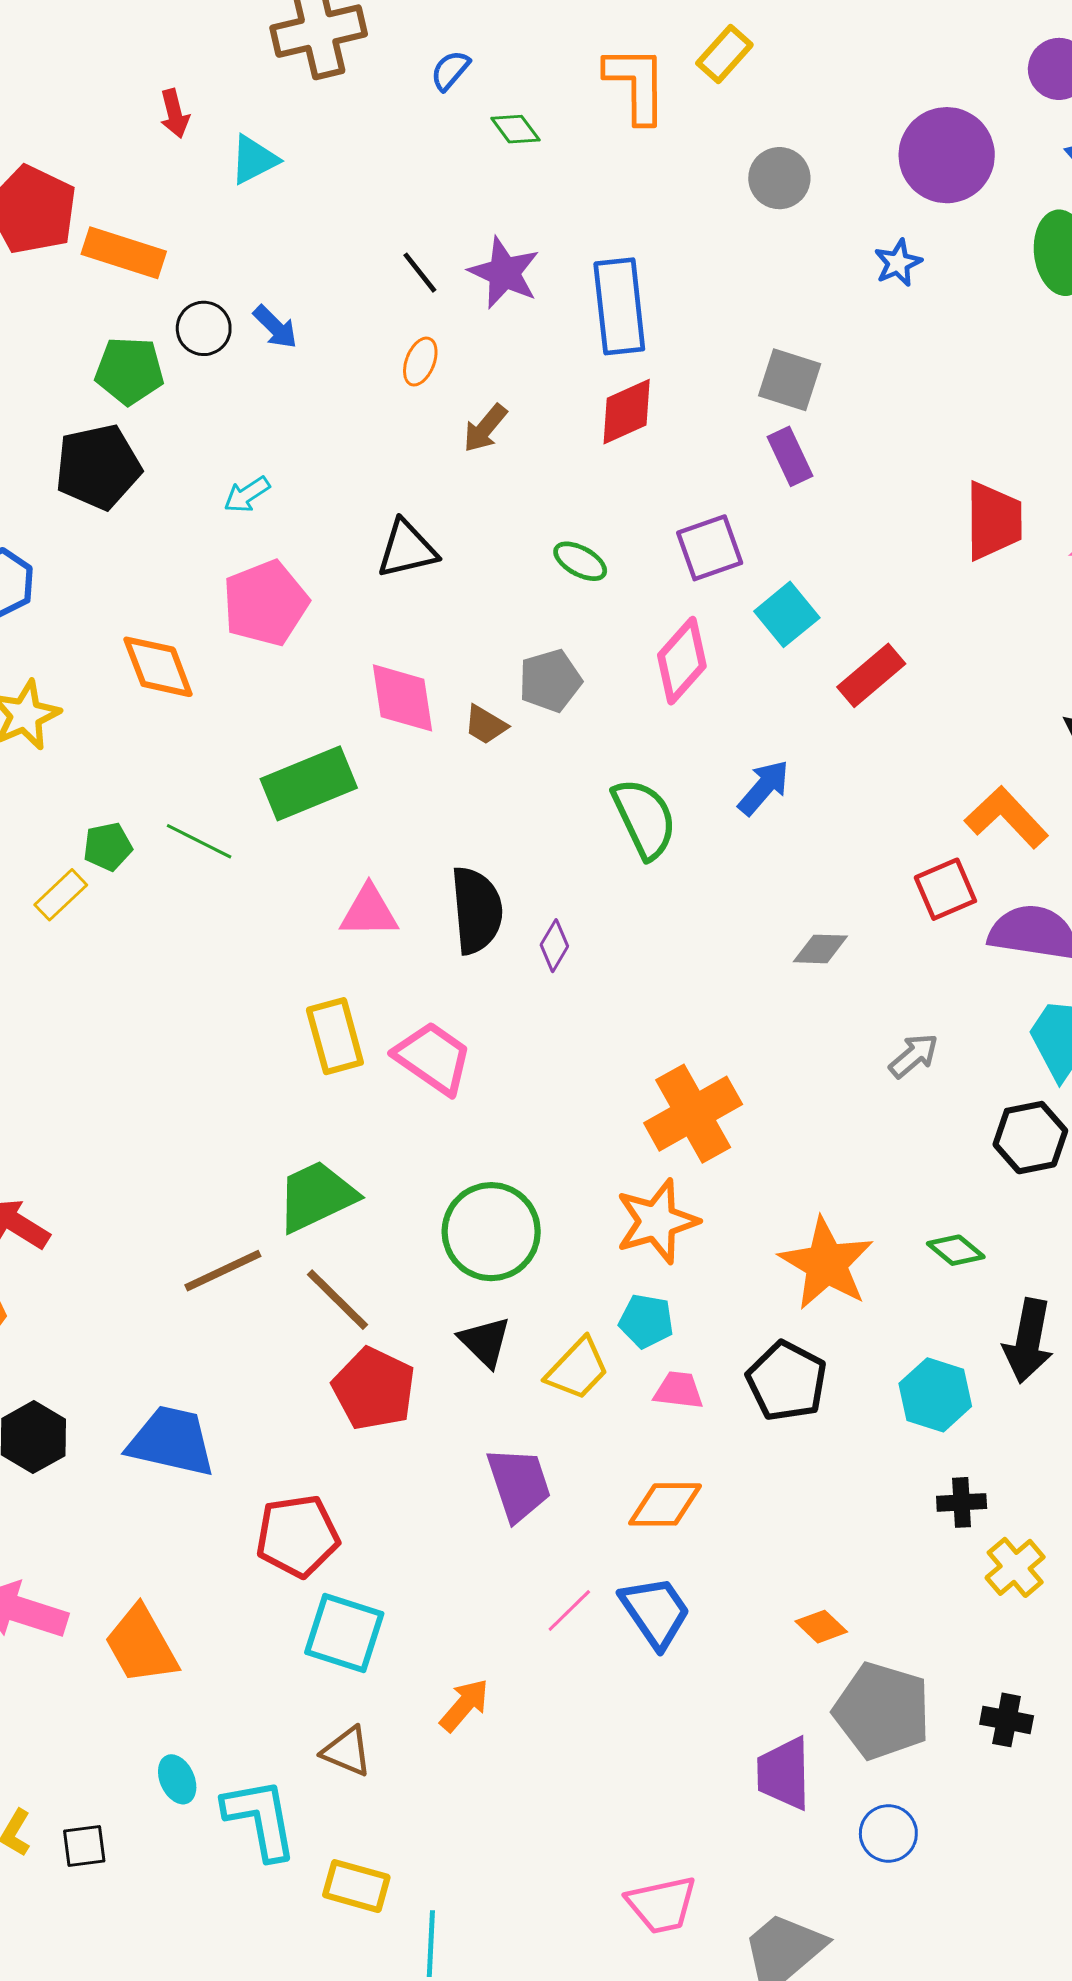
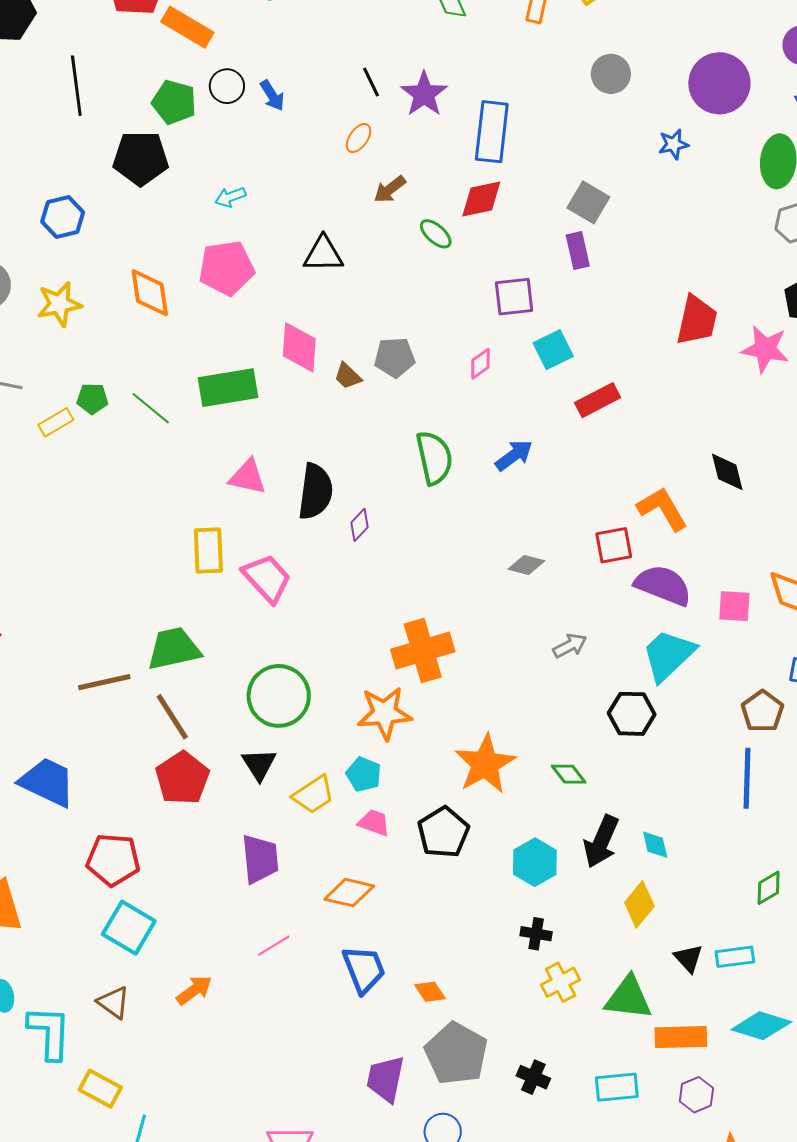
green ellipse: (580, 561) -> (436, 234), moved
pink diamond: (682, 661) -> (480, 364), size x0.6
blue trapezoid: (655, 1612) -> (364, 969), moved

